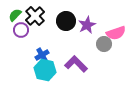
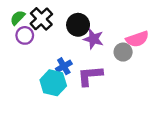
purple star: (87, 25) -> (93, 39), moved, turned -30
blue cross: (42, 55) -> (64, 66), moved
purple L-shape: (76, 64) -> (90, 76), turned -50

